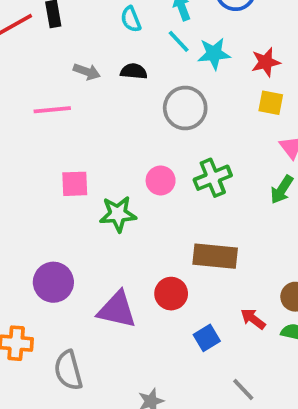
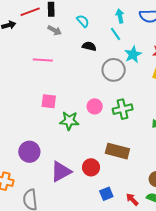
cyan semicircle: (131, 19) -> (83, 21), moved, turned 152
cyan star: (214, 54) -> (133, 54), moved, turned -30
gray arrow: (87, 72) -> (55, 30), moved
purple triangle: (117, 310) -> (61, 172), turned -50
red arrow: (253, 319) -> (132, 199), moved

